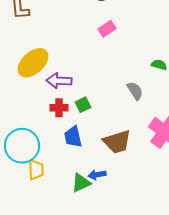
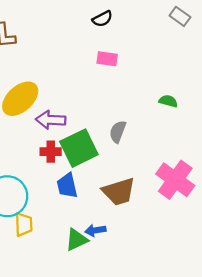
pink rectangle: (107, 29) -> (107, 59), turned 42
gray semicircle: (135, 91) -> (118, 132), moved, turned -126
green square: (83, 105) -> (79, 148), size x2.0

